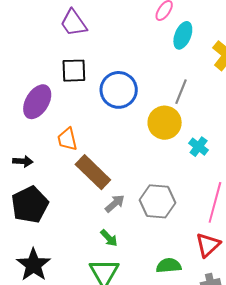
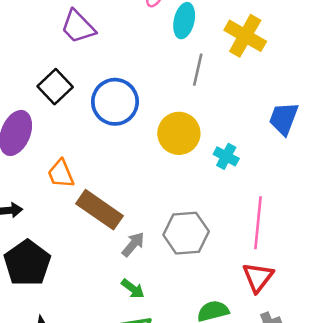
purple trapezoid: (74, 23) -> (78, 27), moved
black square: (74, 71) -> (55, 87), turned -32
gray line: (181, 92) -> (198, 70), moved

